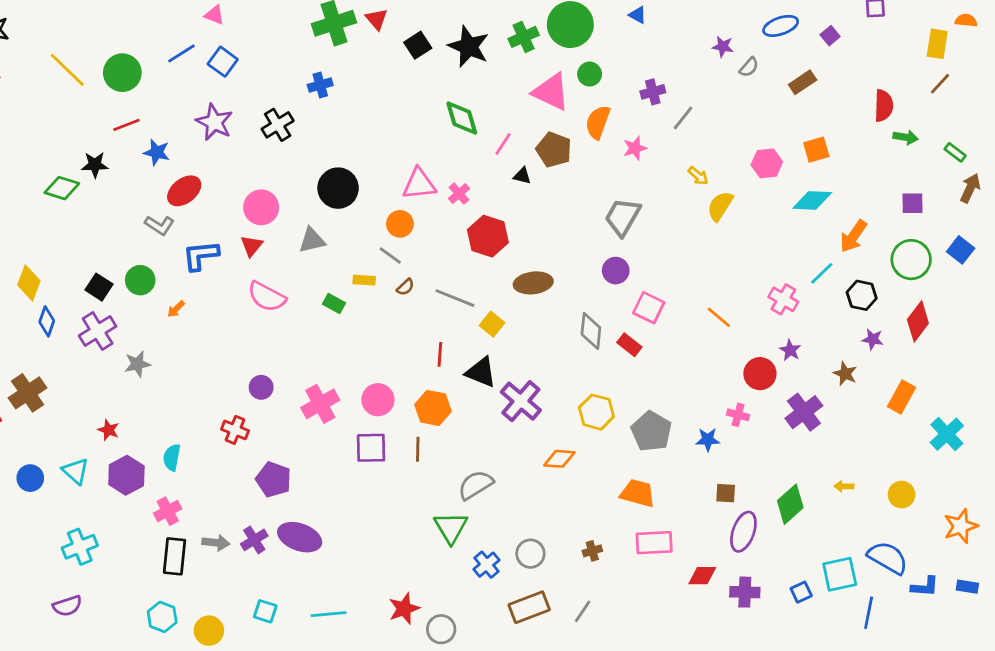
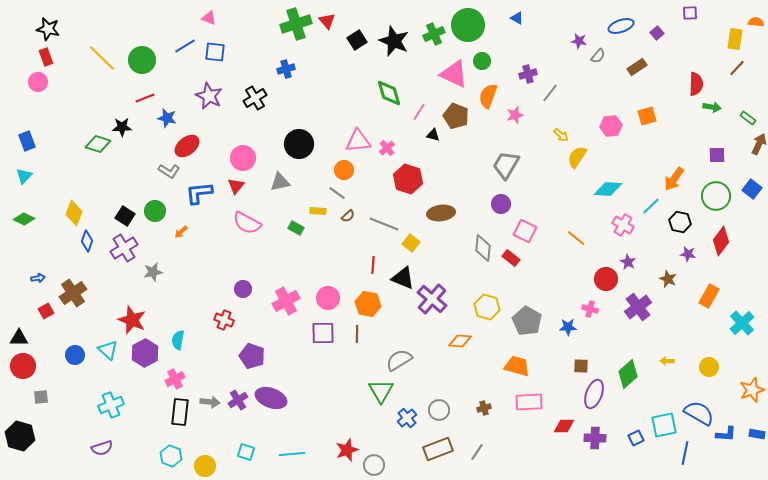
blue square: (223, 62) -> (215, 52), turned -30
cyan diamond: (812, 200) -> (608, 189), moved
red star: (109, 430) -> (132, 320), size x1.8

